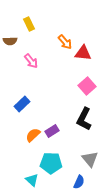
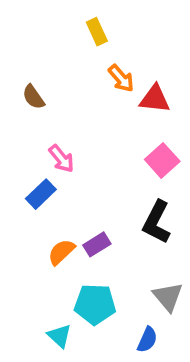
yellow rectangle: (29, 24) -> (97, 32), moved
brown semicircle: (10, 41) -> (33, 97), moved, turned 56
pink arrow: (31, 61) -> (61, 159), moved

